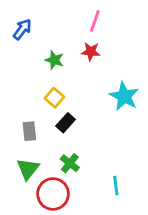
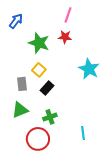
green star: (54, 60) -> (39, 43), size x1.5
gray rectangle: (29, 131) -> (22, 84), moved
green cross: (70, 163) -> (50, 117), turned 32
green triangle: (28, 169) -> (20, 110), moved, turned 30

